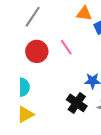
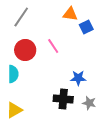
cyan semicircle: (24, 87) -> (13, 74), moved
black cross: (77, 103) -> (63, 99), turned -30

